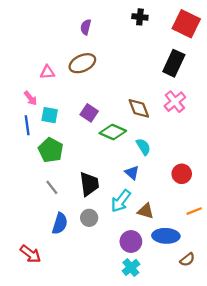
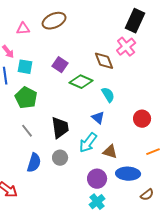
pink cross: (175, 102) -> (126, 47), moved

